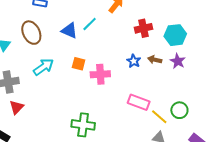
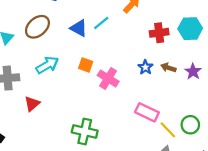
brown ellipse: (31, 33) -> (37, 27), turned 70
cyan hexagon: (175, 35) -> (190, 29), moved
pink cross: (100, 74) -> (108, 78), turned 30
red triangle: (17, 107) -> (32, 104), moved

